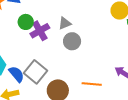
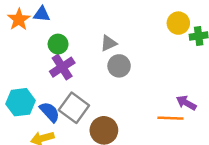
purple cross: (40, 31) -> (62, 67), moved
orange line: (92, 84) -> (170, 118), moved

